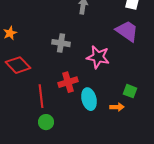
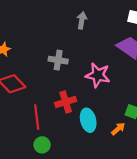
orange arrow: (117, 107) -> (118, 129), turned -40

